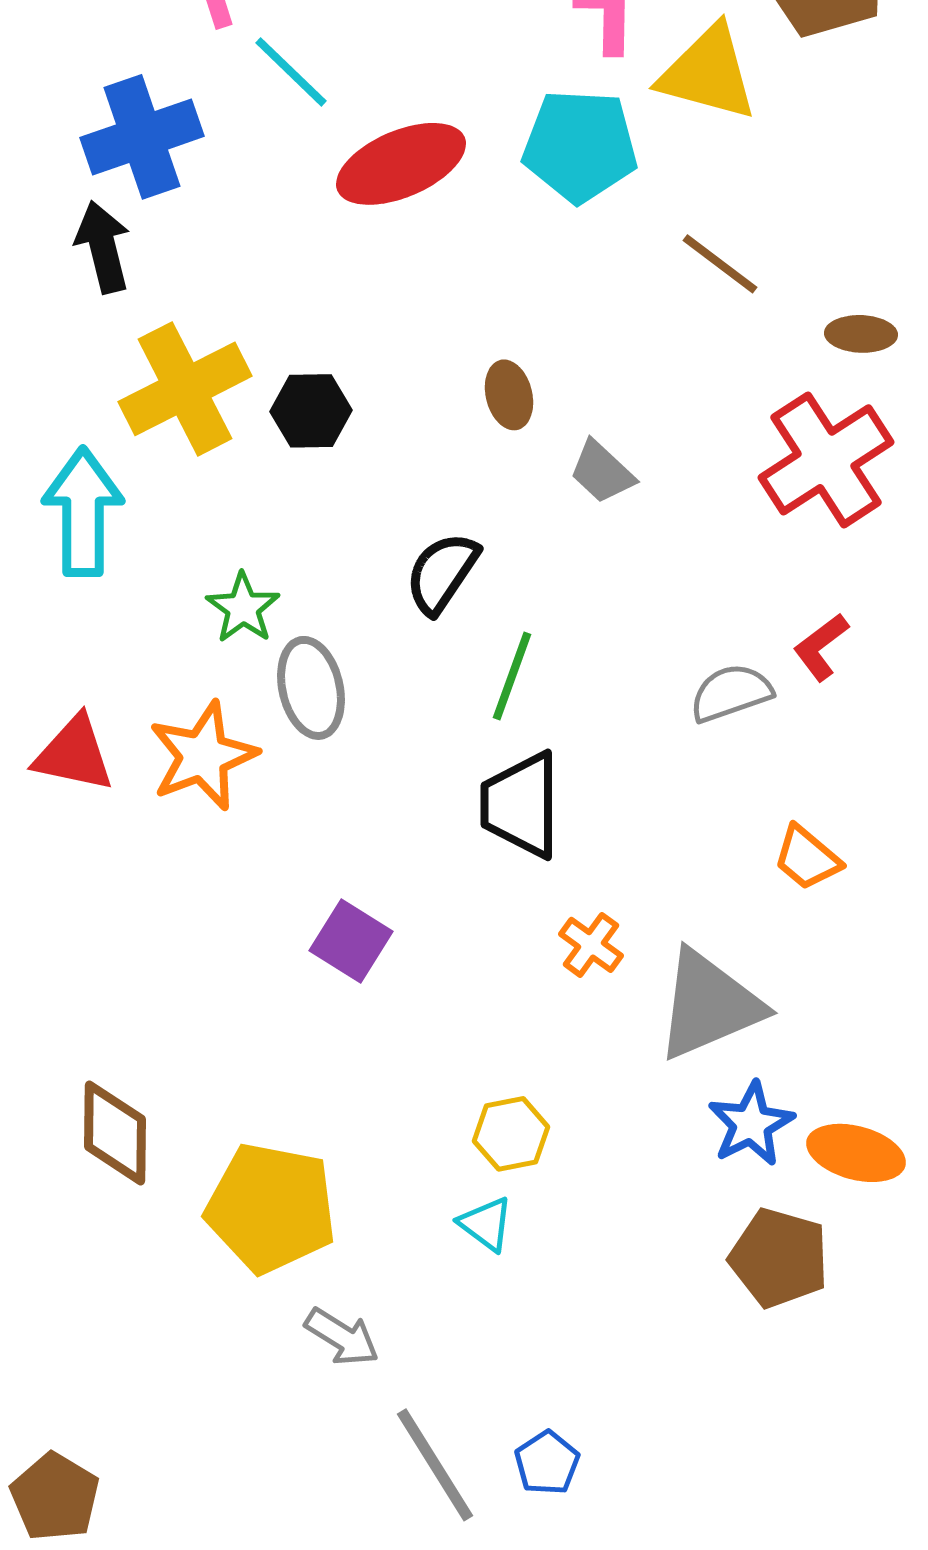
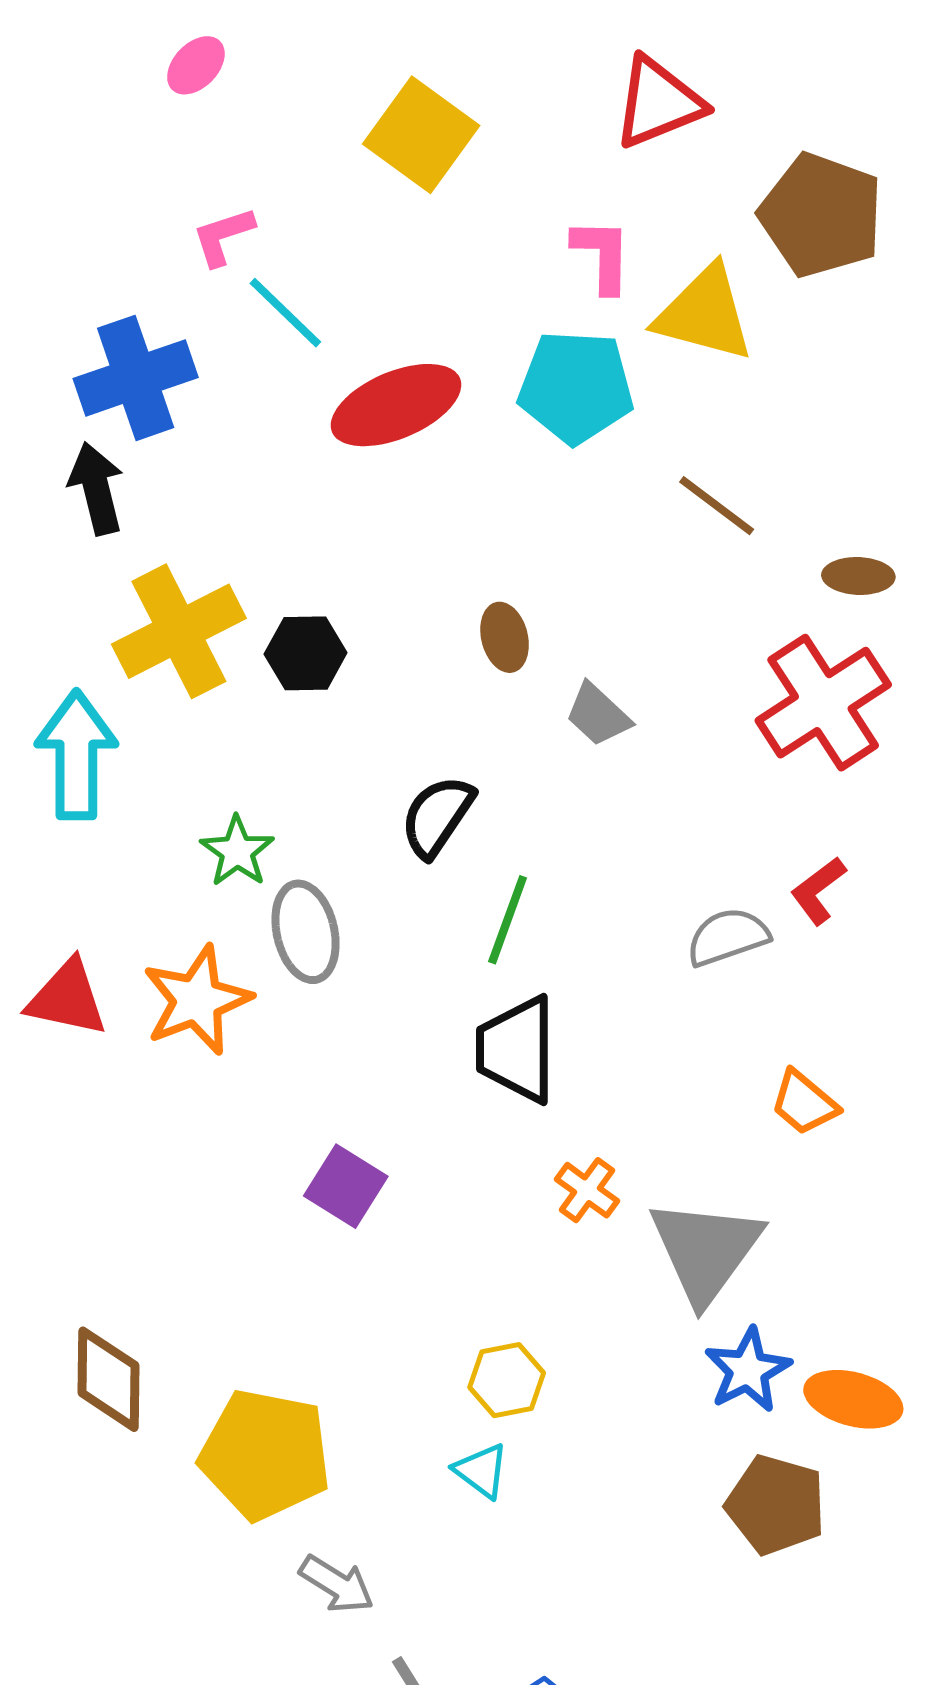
gray triangle: (709, 1005) -> (706, 1250), turned -31

